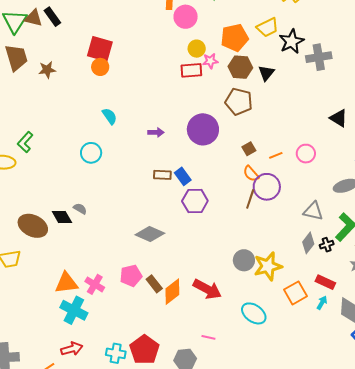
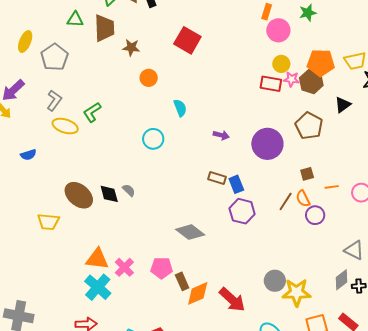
orange circle: (100, 67) -> (149, 78), moved
brown hexagon: (240, 67) -> (311, 82), moved
purple circle: (267, 187) -> (315, 215), size x0.7
brown line: (250, 199) -> (286, 201), moved

